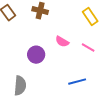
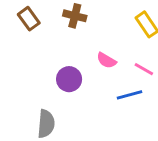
blue line: (77, 82) -> (129, 95), moved

